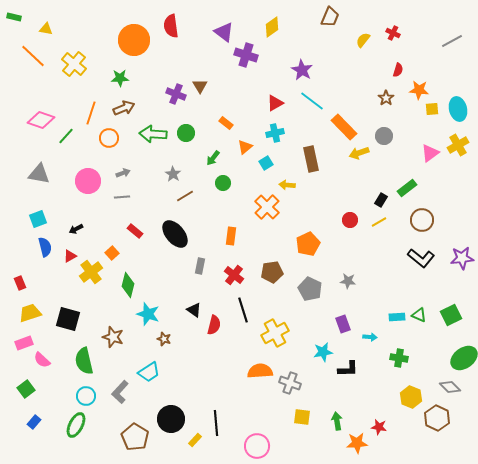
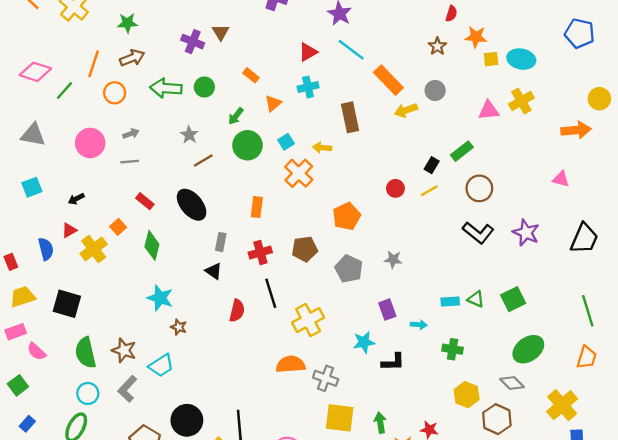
cyan ellipse: (458, 109) -> (521, 59), turned -65
pink triangle: (430, 153) -> (489, 110), turned 30
cyan square: (266, 163) -> (286, 142), moved
green circle: (223, 183) -> (247, 145), size x1.6
blue semicircle: (45, 247) -> (46, 249), moved
purple star: (462, 258) -> (526, 233), turned 30
red cross: (234, 275) -> (260, 252), turned 36
green diamond: (128, 285) -> (152, 245), moved
black triangle: (194, 310) -> (214, 271), moved
brown star: (113, 337) -> (124, 350), moved
yellow square: (302, 417) -> (340, 418), size x1.5

